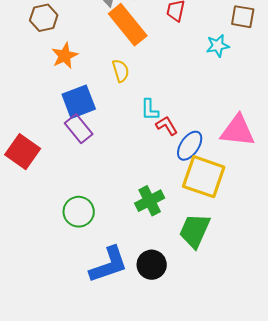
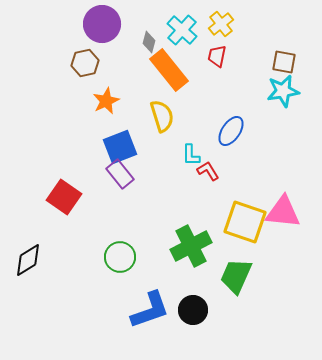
cyan star: (218, 46) -> (283, 91), moved, size x1.4
yellow semicircle: (121, 71) -> (162, 116), size x1.4
pink triangle: (238, 131) -> (283, 212), moved
blue ellipse: (190, 146) -> (231, 131), moved
green cross: (150, 201) -> (191, 246), size x1.4

